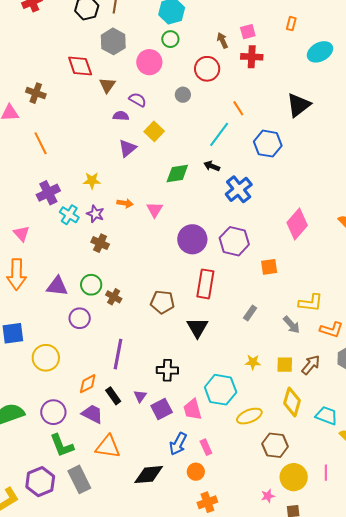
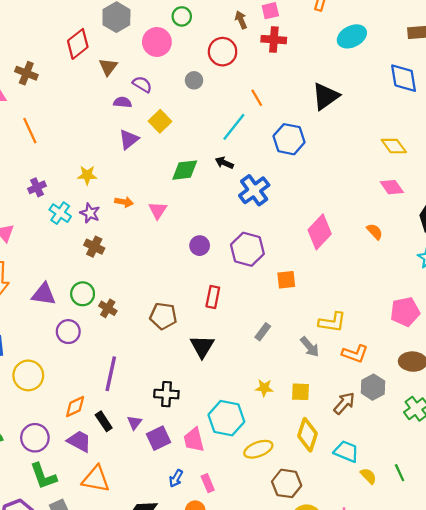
red diamond: (80, 66) -> (78, 44), turned 68
purple cross: (48, 193) -> (37, 187), size x0.7
purple circle: (192, 239) -> (200, 246), size x0.6
red rectangle: (205, 284) -> (213, 297), size x0.7
brown arrow: (311, 365) -> (344, 403), moved
blue arrow: (178, 444) -> (176, 478), size x0.7

